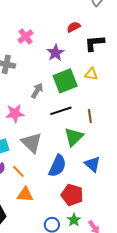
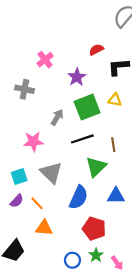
blue triangle: (92, 164) -> (116, 196), turned -42

